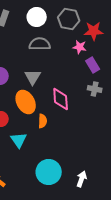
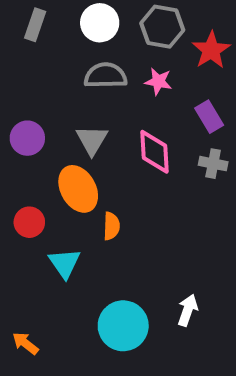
red star: (94, 31) -> (211, 50), turned -30
pink star: (80, 47) -> (158, 81), moved
pink diamond: (61, 99) -> (154, 152), moved
white arrow: (82, 179) -> (188, 310), moved

